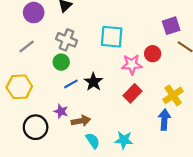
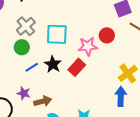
cyan square: (112, 37) -> (57, 34), moved
gray cross: (67, 40) -> (26, 26), turned 30
red rectangle: (132, 93) -> (77, 67), moved

